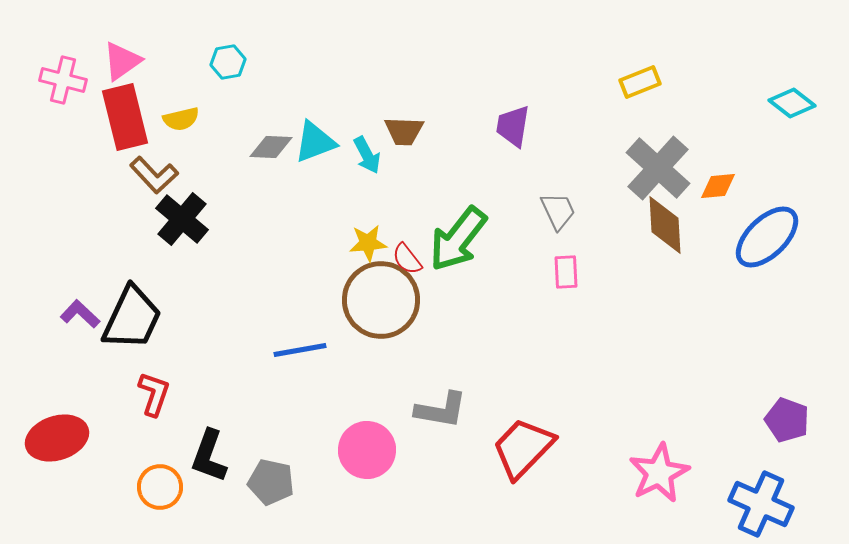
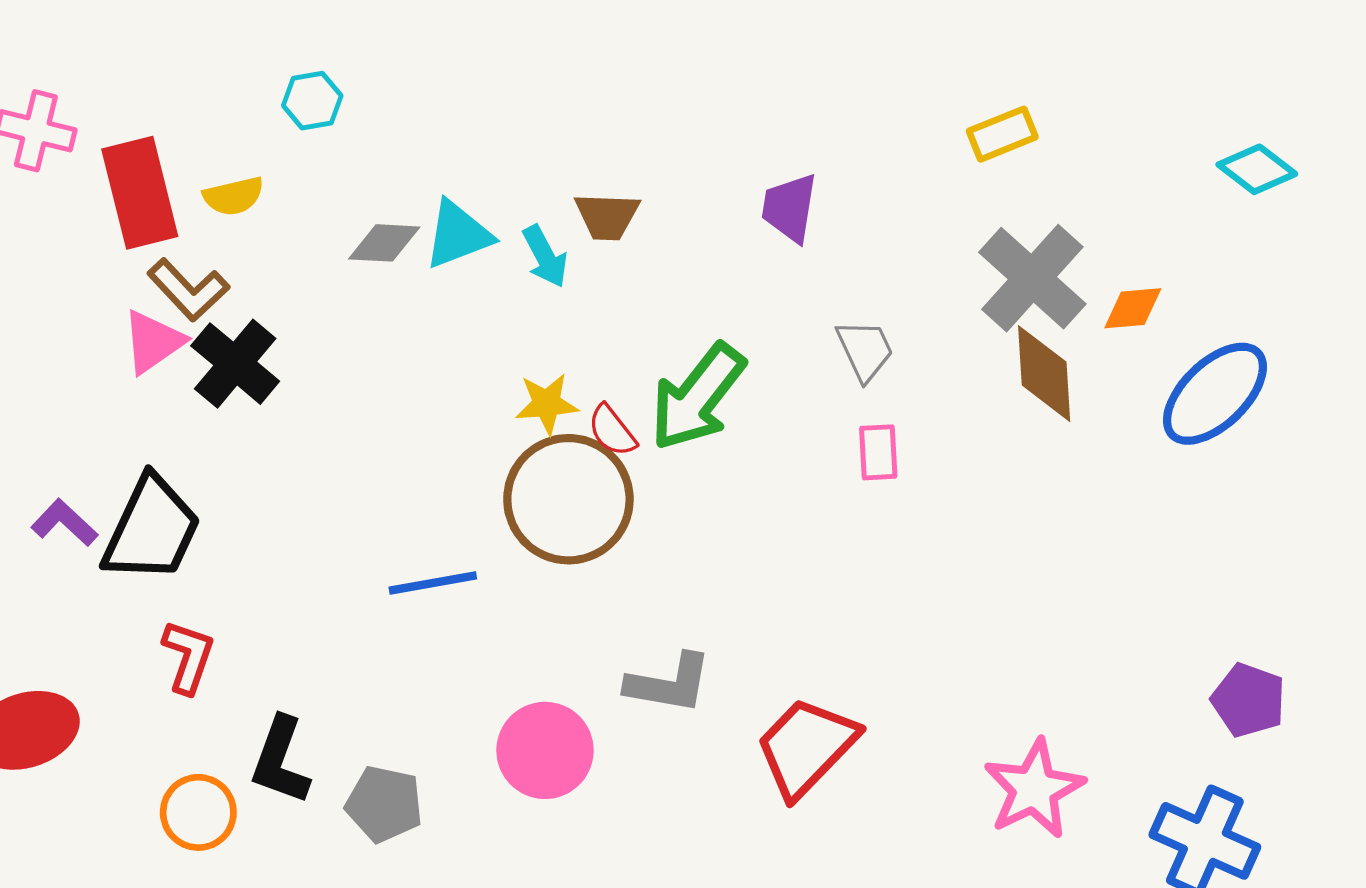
pink triangle: (122, 61) -> (153, 342), moved

